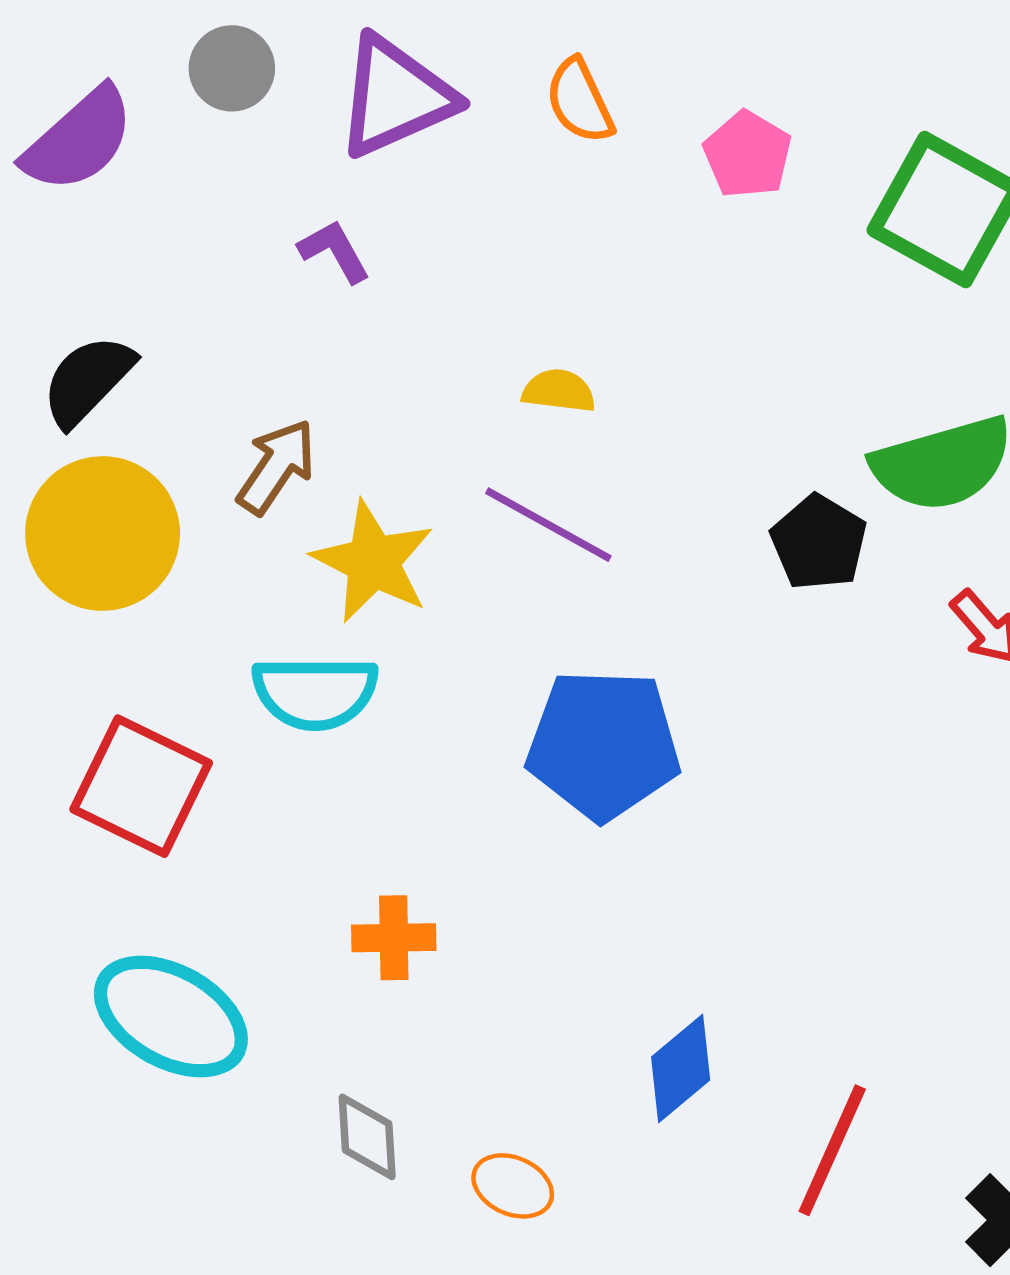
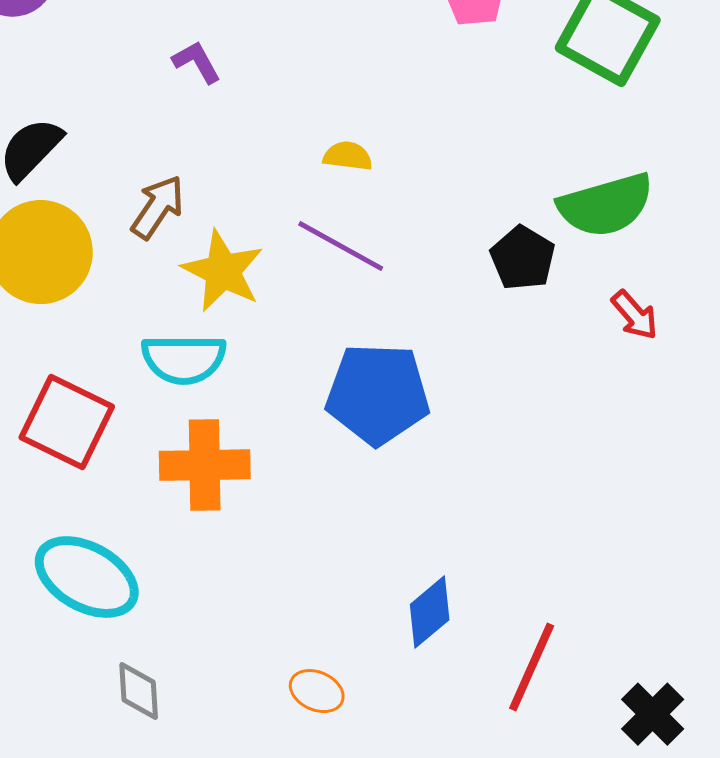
orange cross: (394, 938) -> (205, 465), moved, size x1.6
gray diamond: (367, 1137) -> (139, 691), moved

